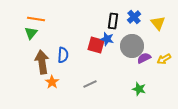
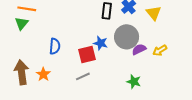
blue star: (107, 39) -> (101, 43), moved
red square: (96, 45) -> (87, 55), moved, turned -30
brown arrow: (42, 62) -> (21, 72), moved

